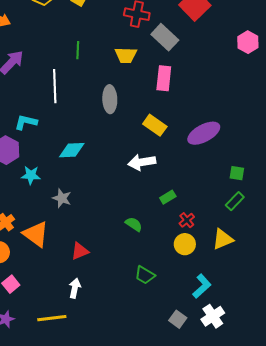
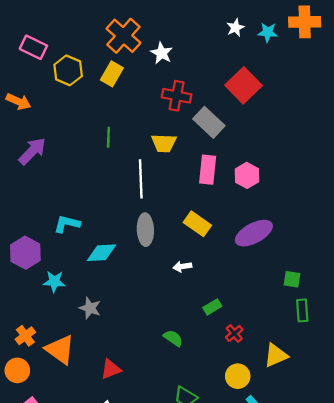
pink hexagon: (248, 42) -> (247, 175), moved
white line: (55, 86) -> (141, 179), moved
gray ellipse: (110, 99) -> (145, 230), moved
cyan L-shape: (26, 122) -> (67, 224), moved
white arrow: (142, 162) -> (182, 267), size x0.6
green rectangle: (235, 201) -> (302, 310), moved, turned -48
yellow circle: (185, 244) -> (238, 376), moved

